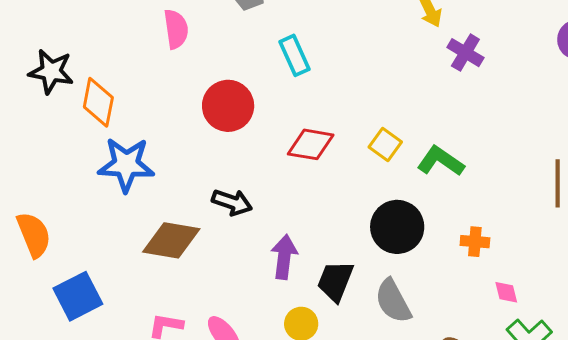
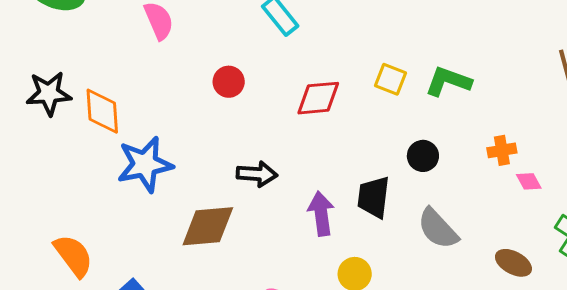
red circle: (228, 106) -> (229, 82), size x0.6
black circle: (397, 227) -> (423, 156), size x0.6
black trapezoid: (335, 281) -> (374, 197), moved
pink diamond: (506, 292) -> (529, 181), moved

